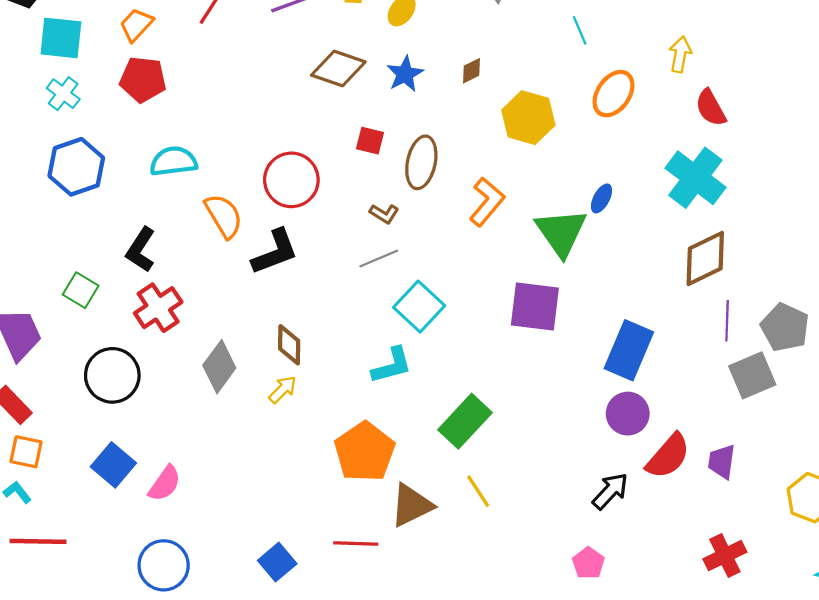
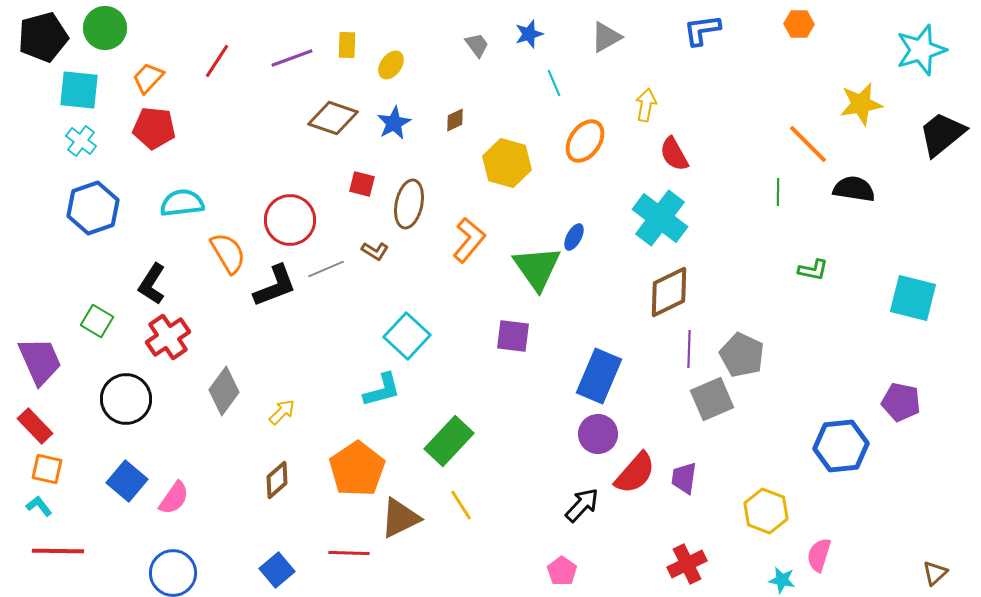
gray line: (379, 259) -> (326, 269), moved
purple square: (535, 307) -> (513, 336), size x0.7
brown diamond: (289, 345) -> (277, 480), moved, turned 48

